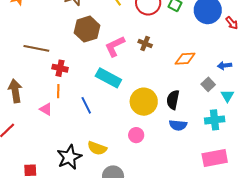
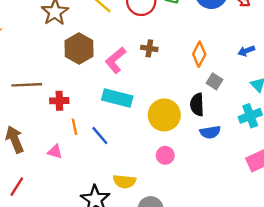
orange diamond: (185, 59) -> (199, 54), turned -45
gray square: (208, 84) -> (215, 81), moved
orange line: (58, 91) -> (74, 127), moved

